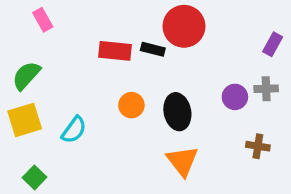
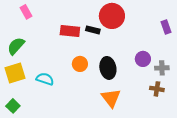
purple rectangle: (273, 44) -> (166, 27), turned -48
gray cross: (266, 89) -> (162, 68), moved
cyan semicircle: (74, 130) -> (45, 79), turned -108
green square: (34, 177) -> (13, 106), moved

